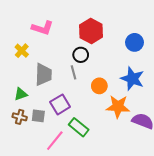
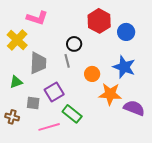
red hexagon: (91, 31) -> (99, 21), moved
yellow cross: (22, 51) -> (17, 40), size x1.5
brown cross: (20, 117) -> (12, 117), moved
pink line: (55, 141) -> (49, 127), turned 35

